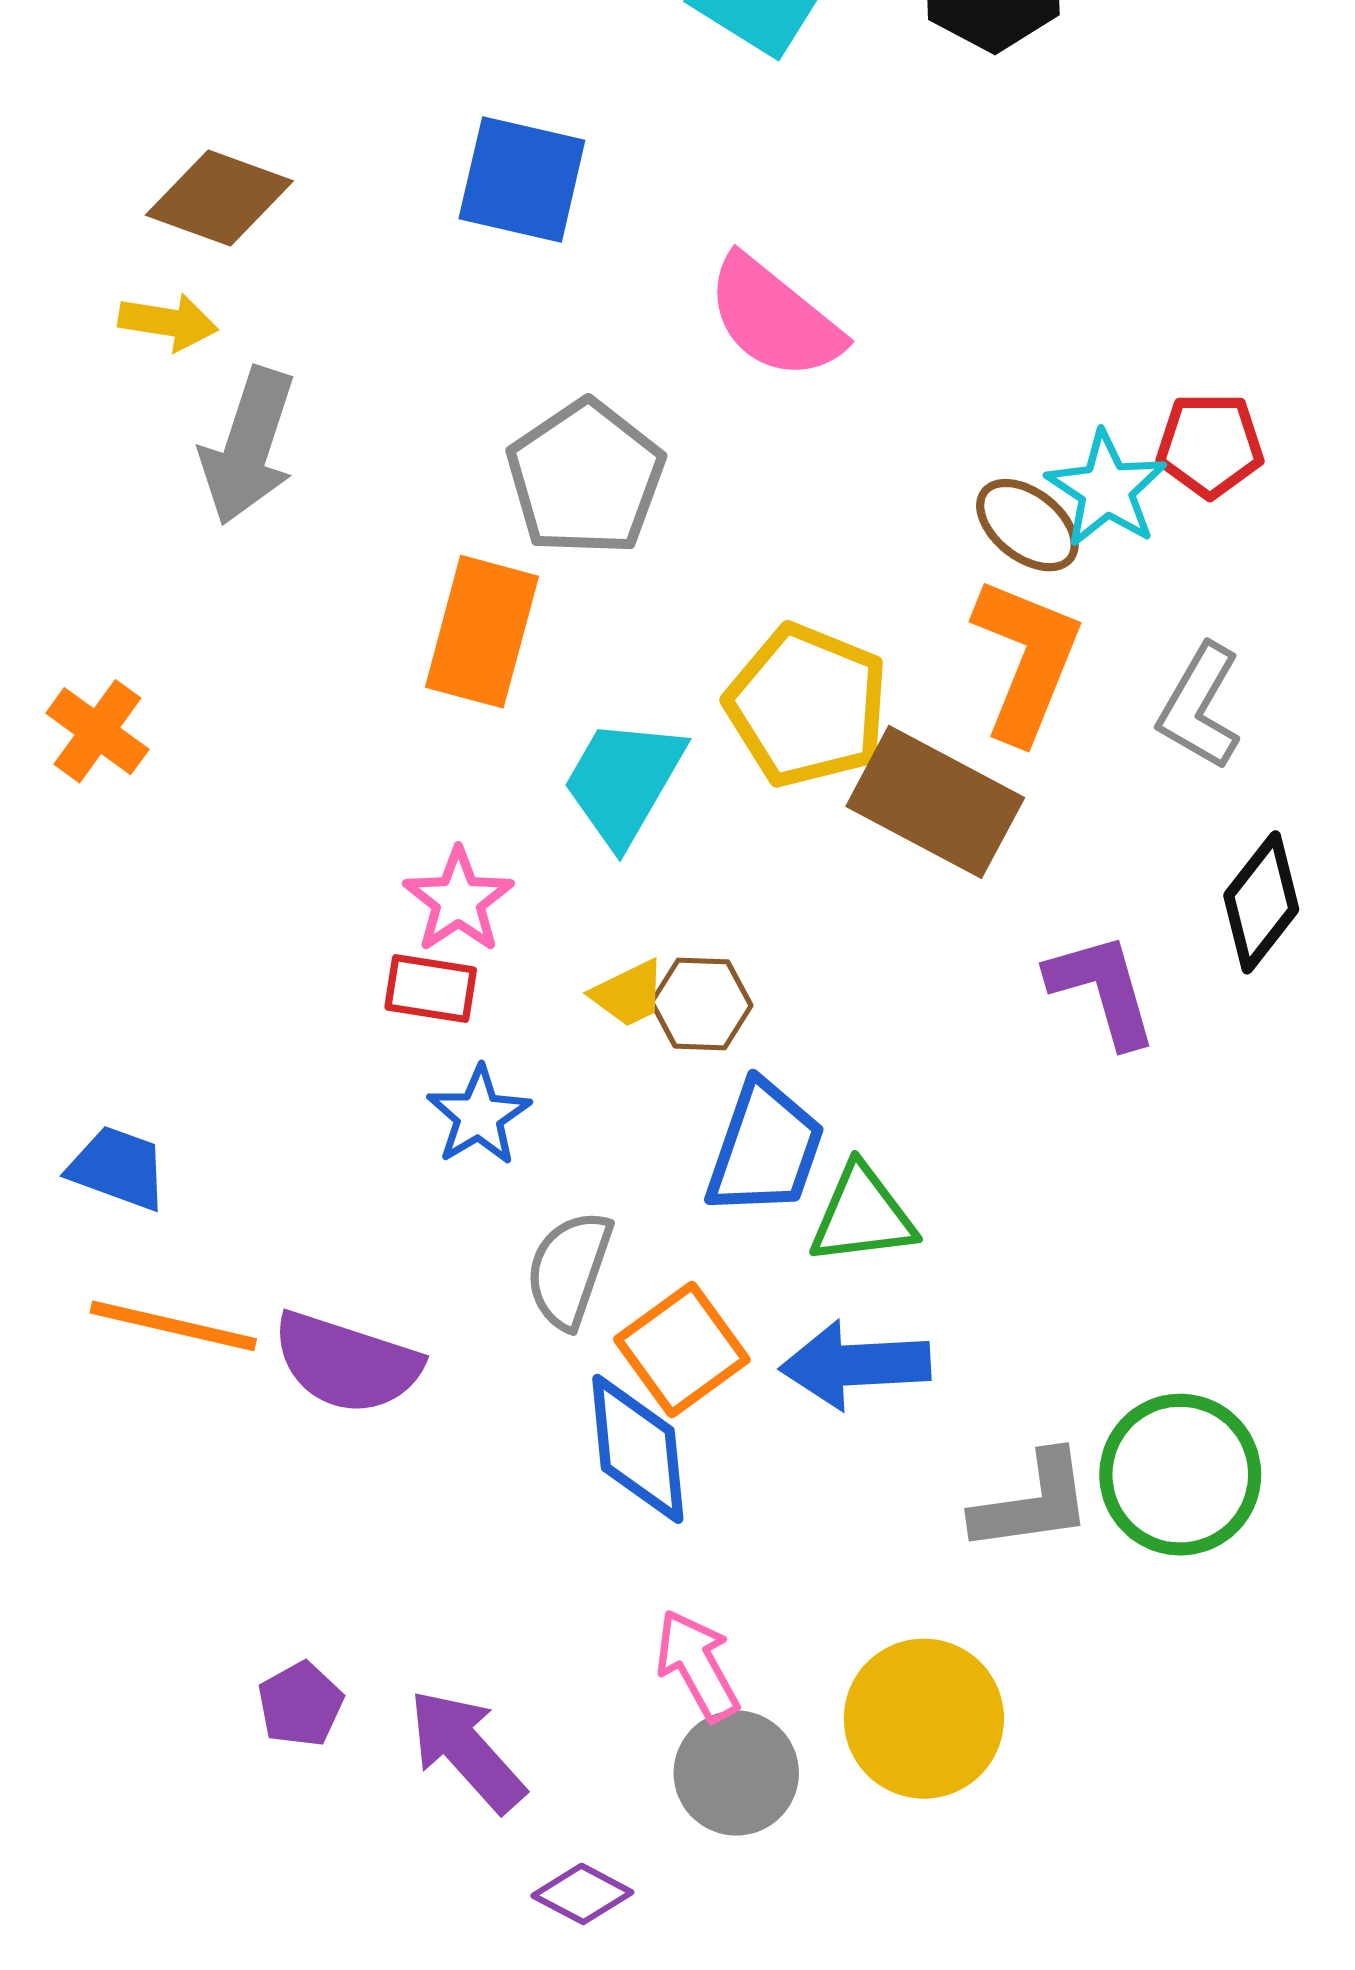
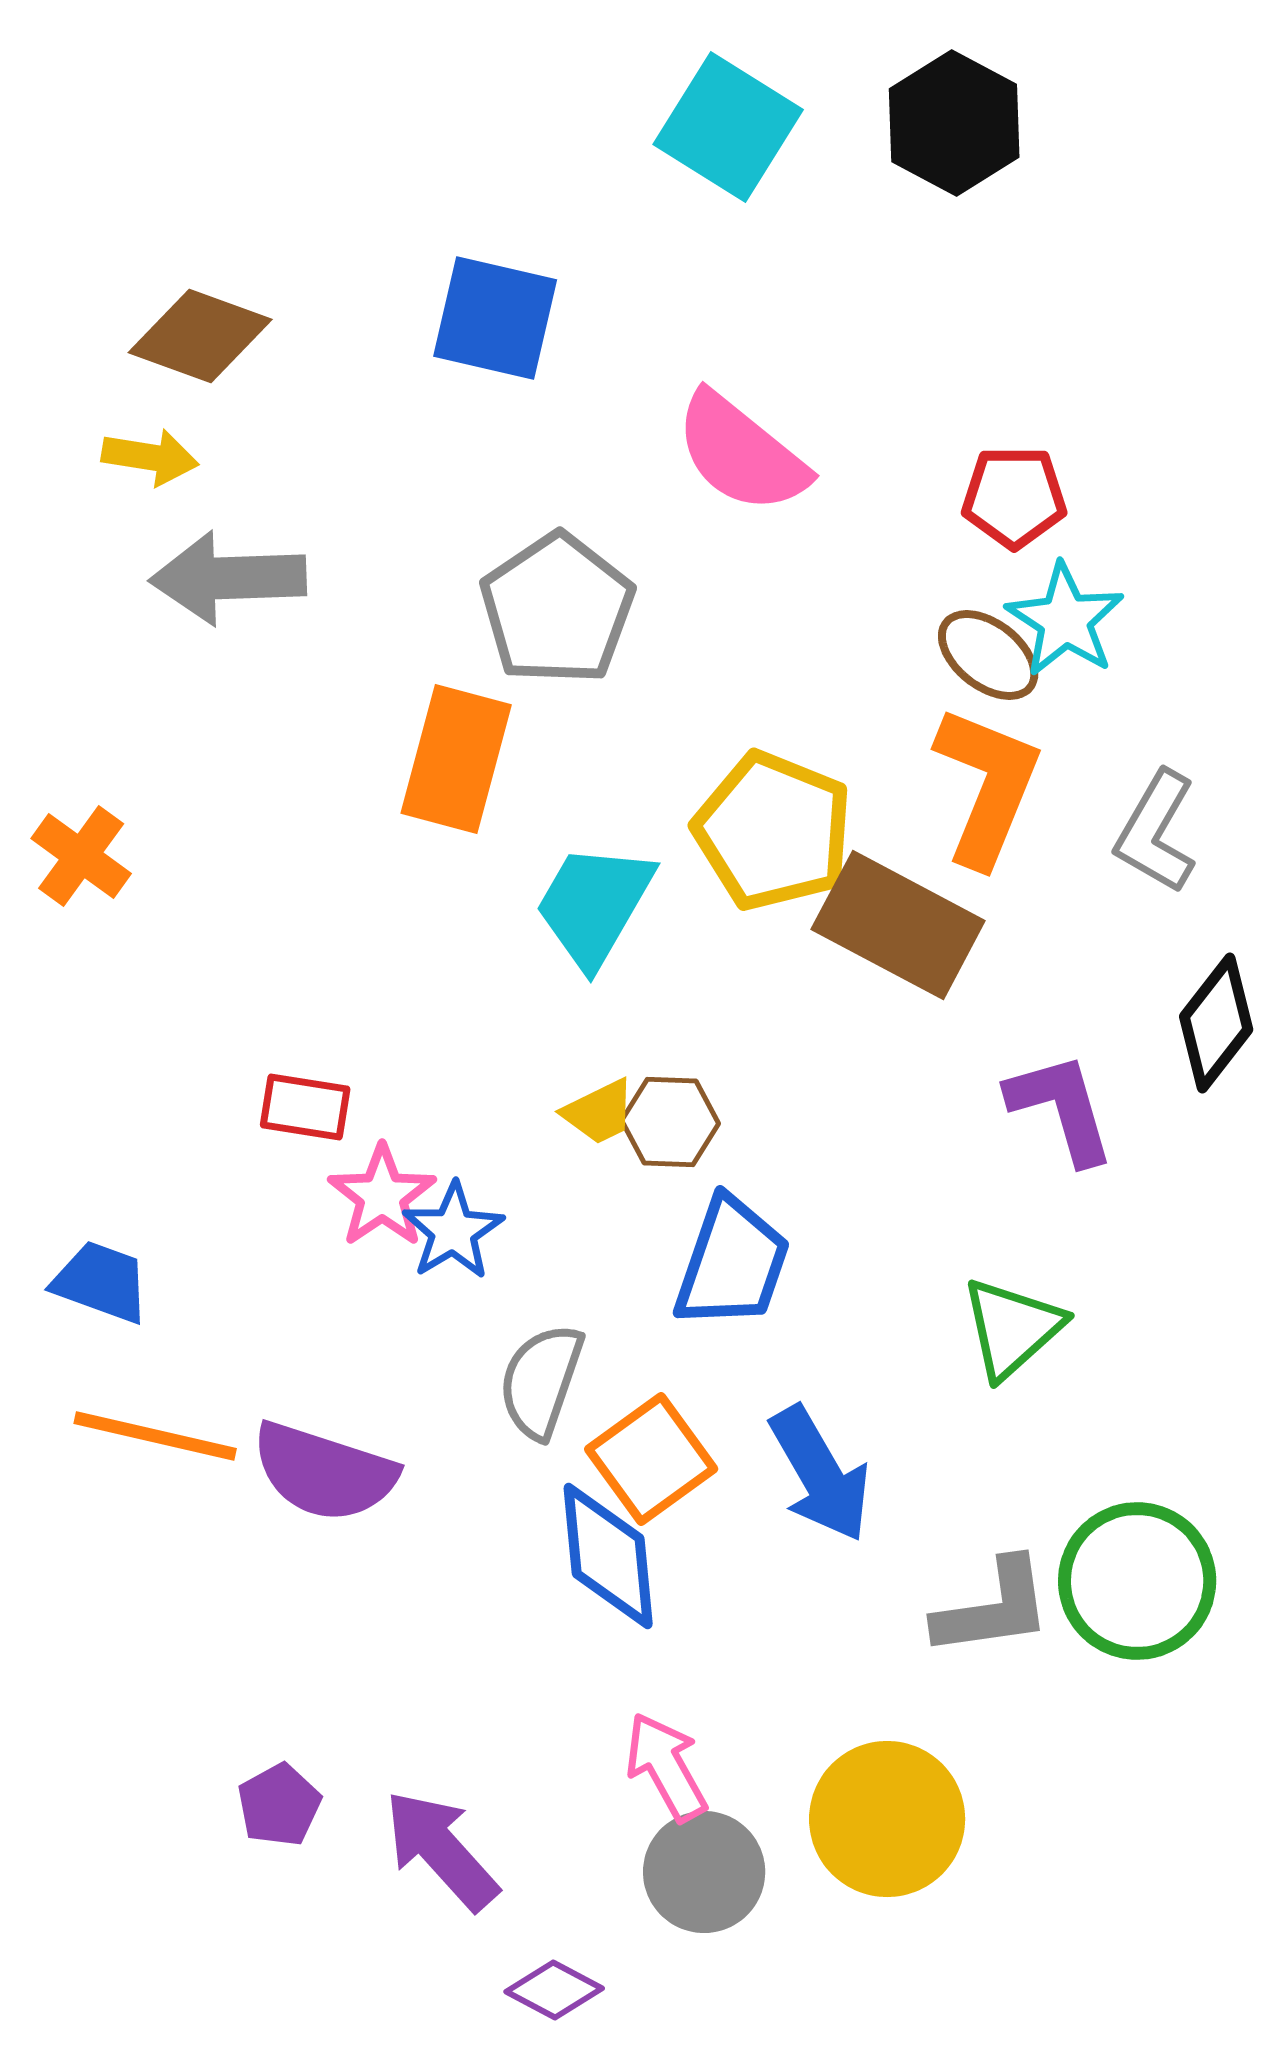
red pentagon: (1210, 445) -> (1014, 497), moved
gray arrow: (248, 446) -> (228, 578), turned 70
pink star: (458, 900) -> (382, 1196), moved
red rectangle: (431, 989) -> (305, 1107), moved
green triangle: (862, 1215) -> (1012, 1328), moved, turned -35
blue arrow: (855, 1365) -> (820, 1474), turned -117

